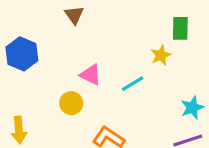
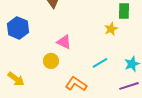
cyan line: (132, 84) -> (100, 63), moved
yellow arrow: (19, 130) -> (16, 79), turned -48

